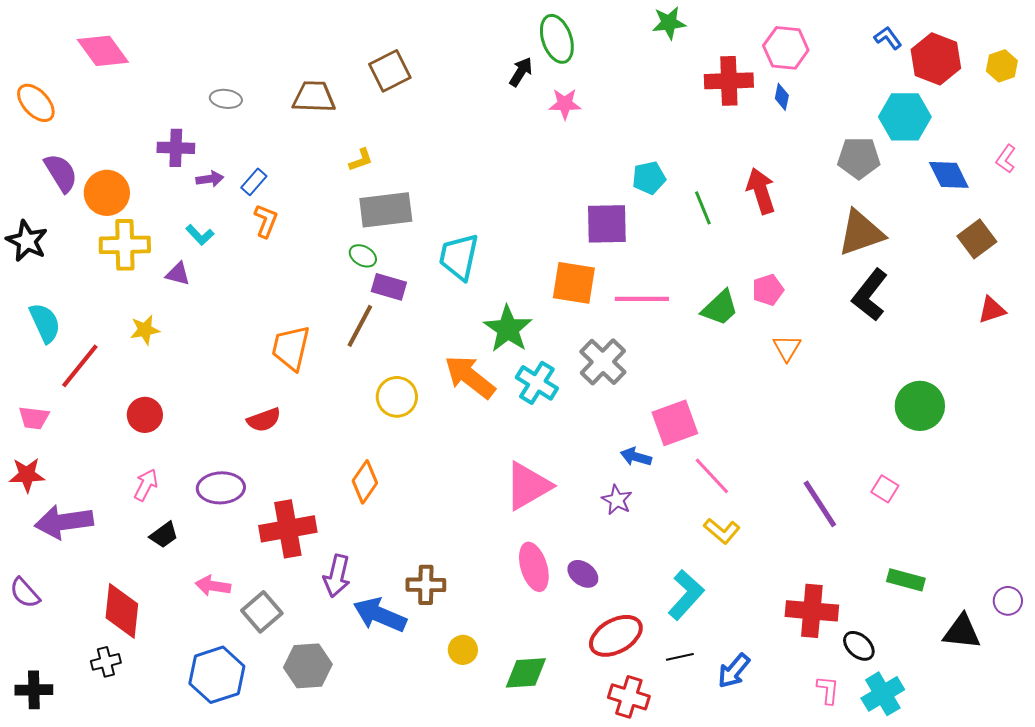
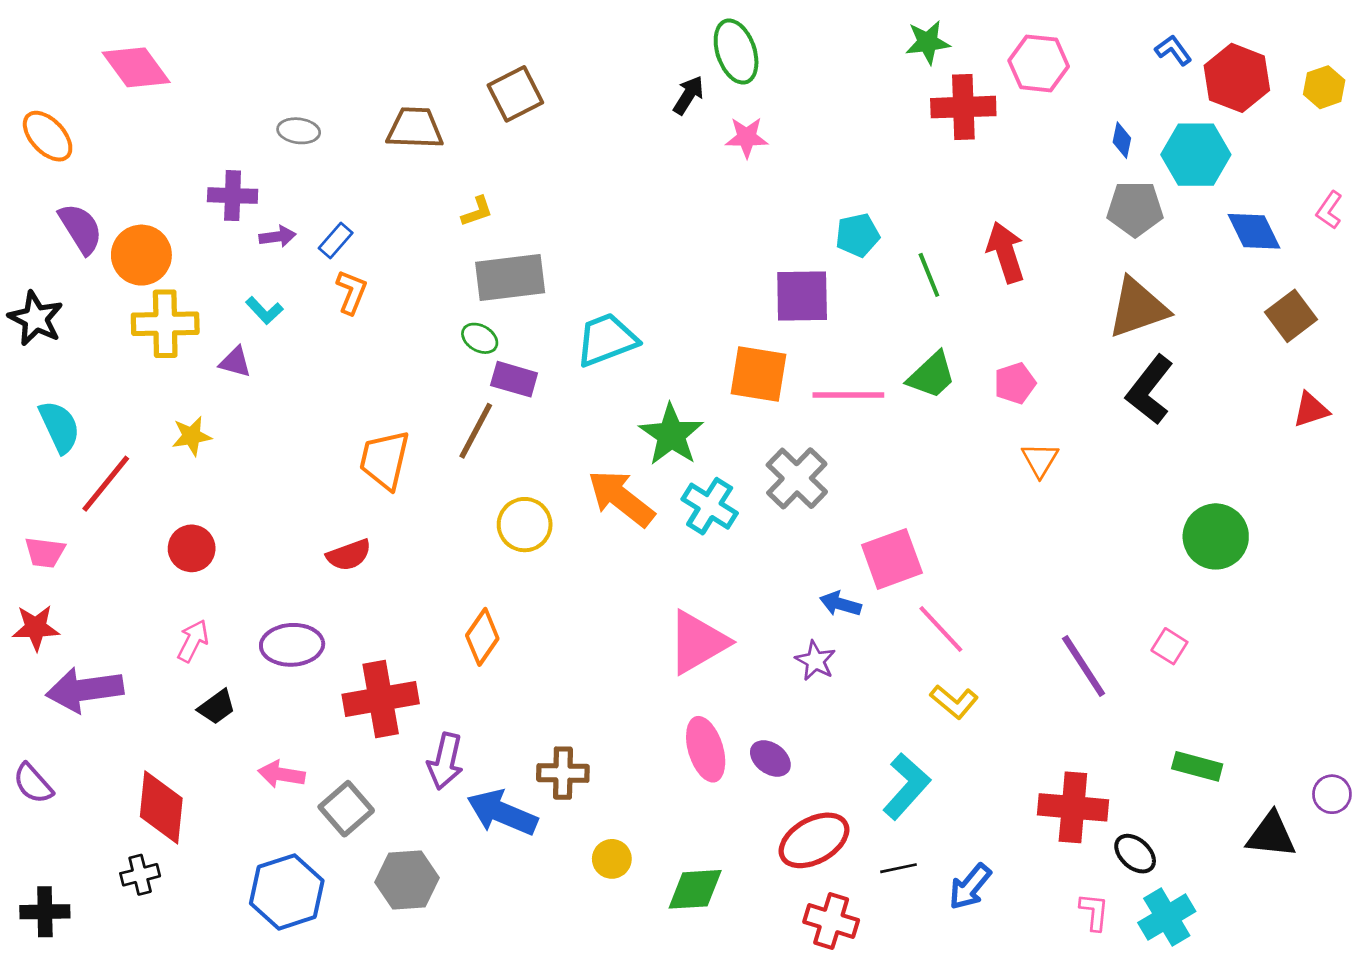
green star: (669, 23) -> (928, 42), moved
blue diamond: (782, 97) -> (1122, 140), moved
cyan trapezoid: (459, 257) -> (607, 340), turned 57
green trapezoid: (720, 308) -> (932, 375), moved

